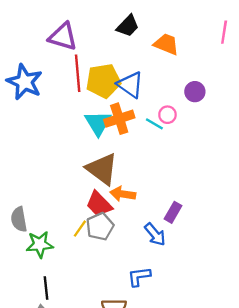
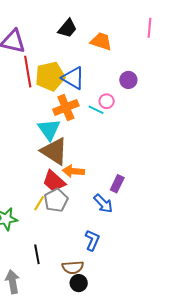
cyan triangle: (98, 123) -> (49, 129), moved
blue L-shape: (139, 276) -> (92, 240), turned 125
black line: (46, 288) -> (37, 254), moved

